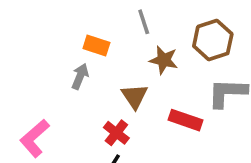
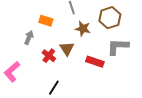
gray arrow: (80, 76) -> (29, 38), moved
red cross: (116, 133) -> (49, 56), moved

